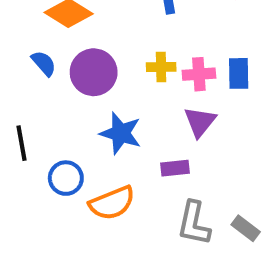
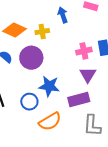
yellow cross: (161, 67) -> (42, 32), moved
purple rectangle: (175, 168) -> (79, 99), size x1.5
blue circle: (66, 178) -> (29, 102), moved

